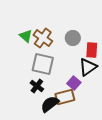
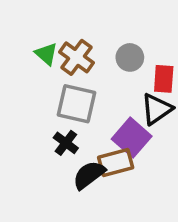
purple square: (74, 83) -> (132, 138), size x1.5

